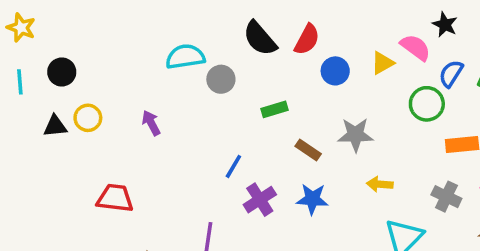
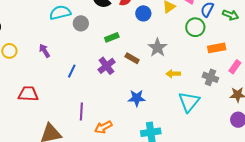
gray star: (355, 135) -> (158, 48), turned -30
blue line: (233, 166) -> (72, 71), moved
blue star: (312, 199) -> (137, 98), moved
purple cross: (260, 200) -> (107, 66), moved

